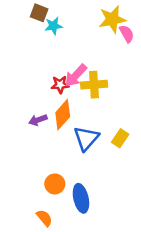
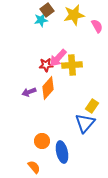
brown square: (39, 13) -> (47, 10), moved, turned 32
yellow star: (112, 19) -> (74, 15), moved
blue triangle: (86, 138) -> (85, 123), moved

